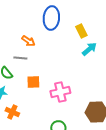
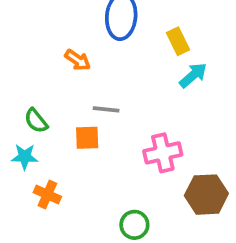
gray line: (20, 58) -> (106, 109), moved
pink cross: (60, 92) -> (163, 153), moved

